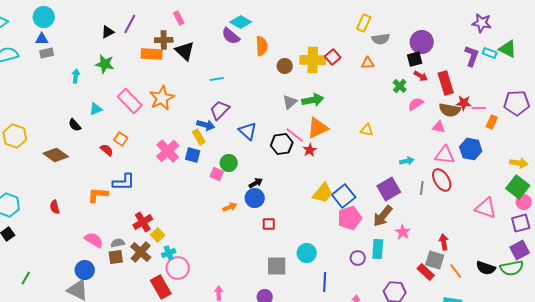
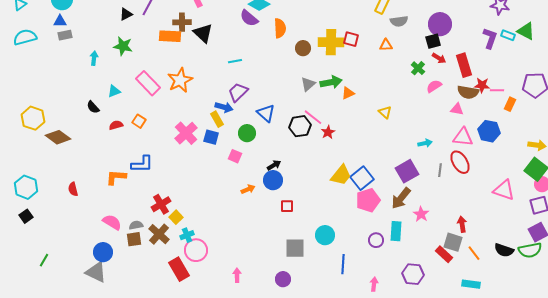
red square: (333, 57) -> (351, 39), turned -35
orange triangle: (318, 128) -> (348, 93), moved, size x0.6
yellow triangle: (367, 130) -> (385, 112), turned 32
red semicircle: (107, 150) -> (116, 125), moved, turned -56
brown diamond: (56, 155) -> (58, 137), moved
green circle: (229, 163) -> (247, 133), moved

